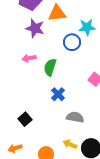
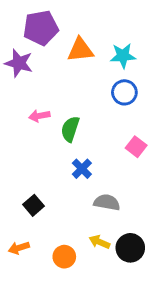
cyan star: (87, 27) -> (123, 56), moved
purple star: (35, 28) -> (19, 63), moved
blue circle: (72, 42) -> (124, 92), moved

